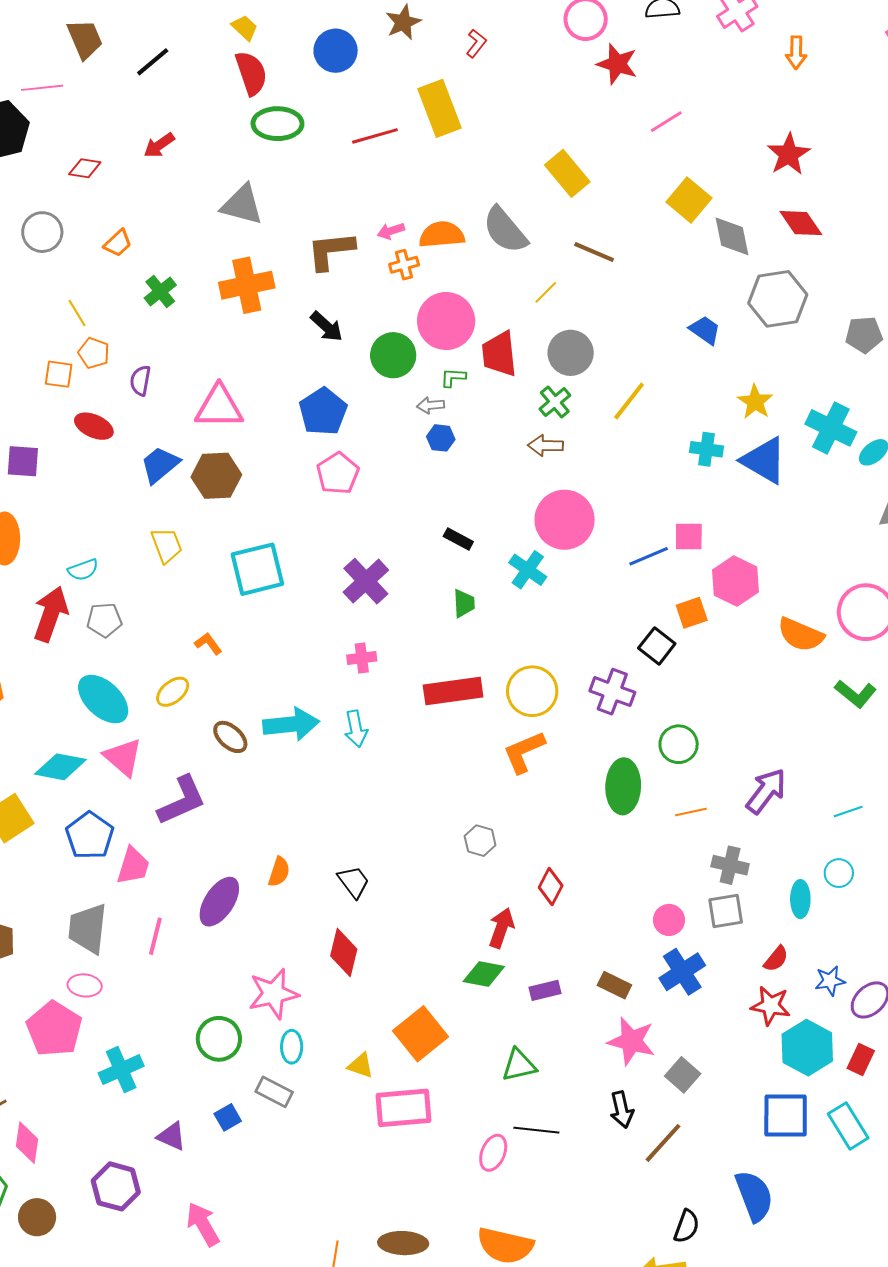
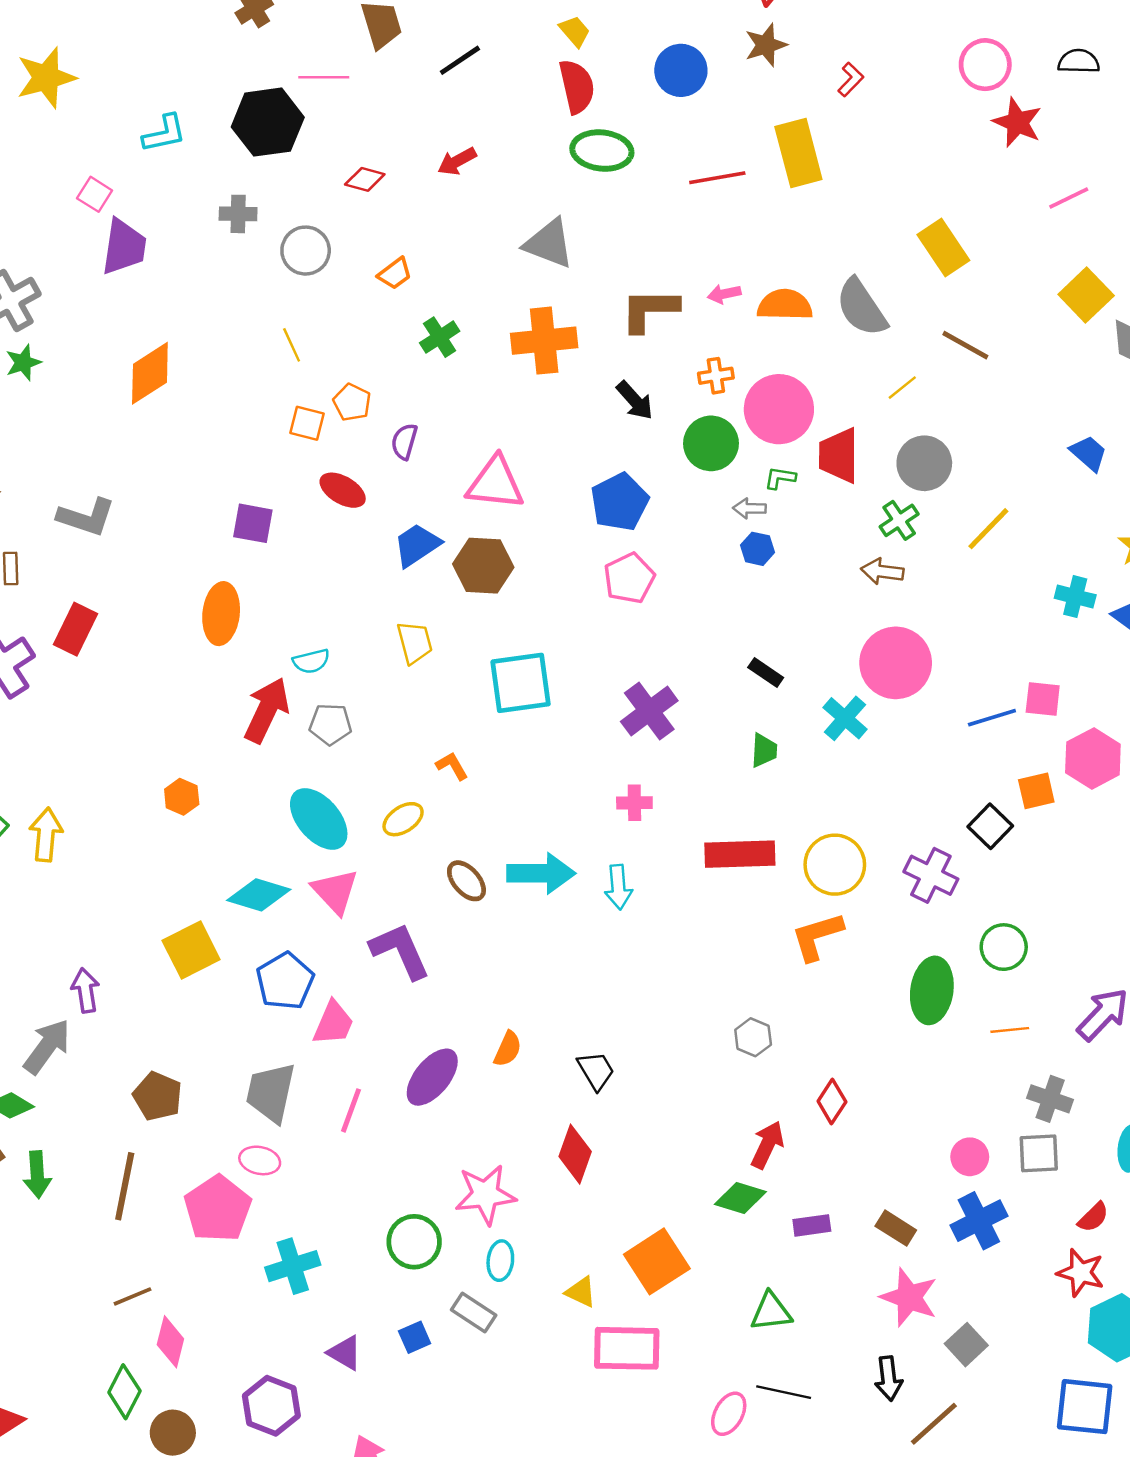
orange cross: (404, 265) -> (716, 376), moved
yellow line: (77, 313) -> (292, 345), moved
purple L-shape: (182, 800) -> (400, 951), turned -96

